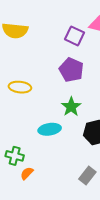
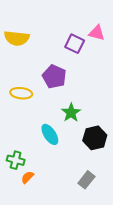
purple pentagon: (71, 70) -> (54, 76), moved
cyan ellipse: (50, 129) -> (50, 134), turned 65

